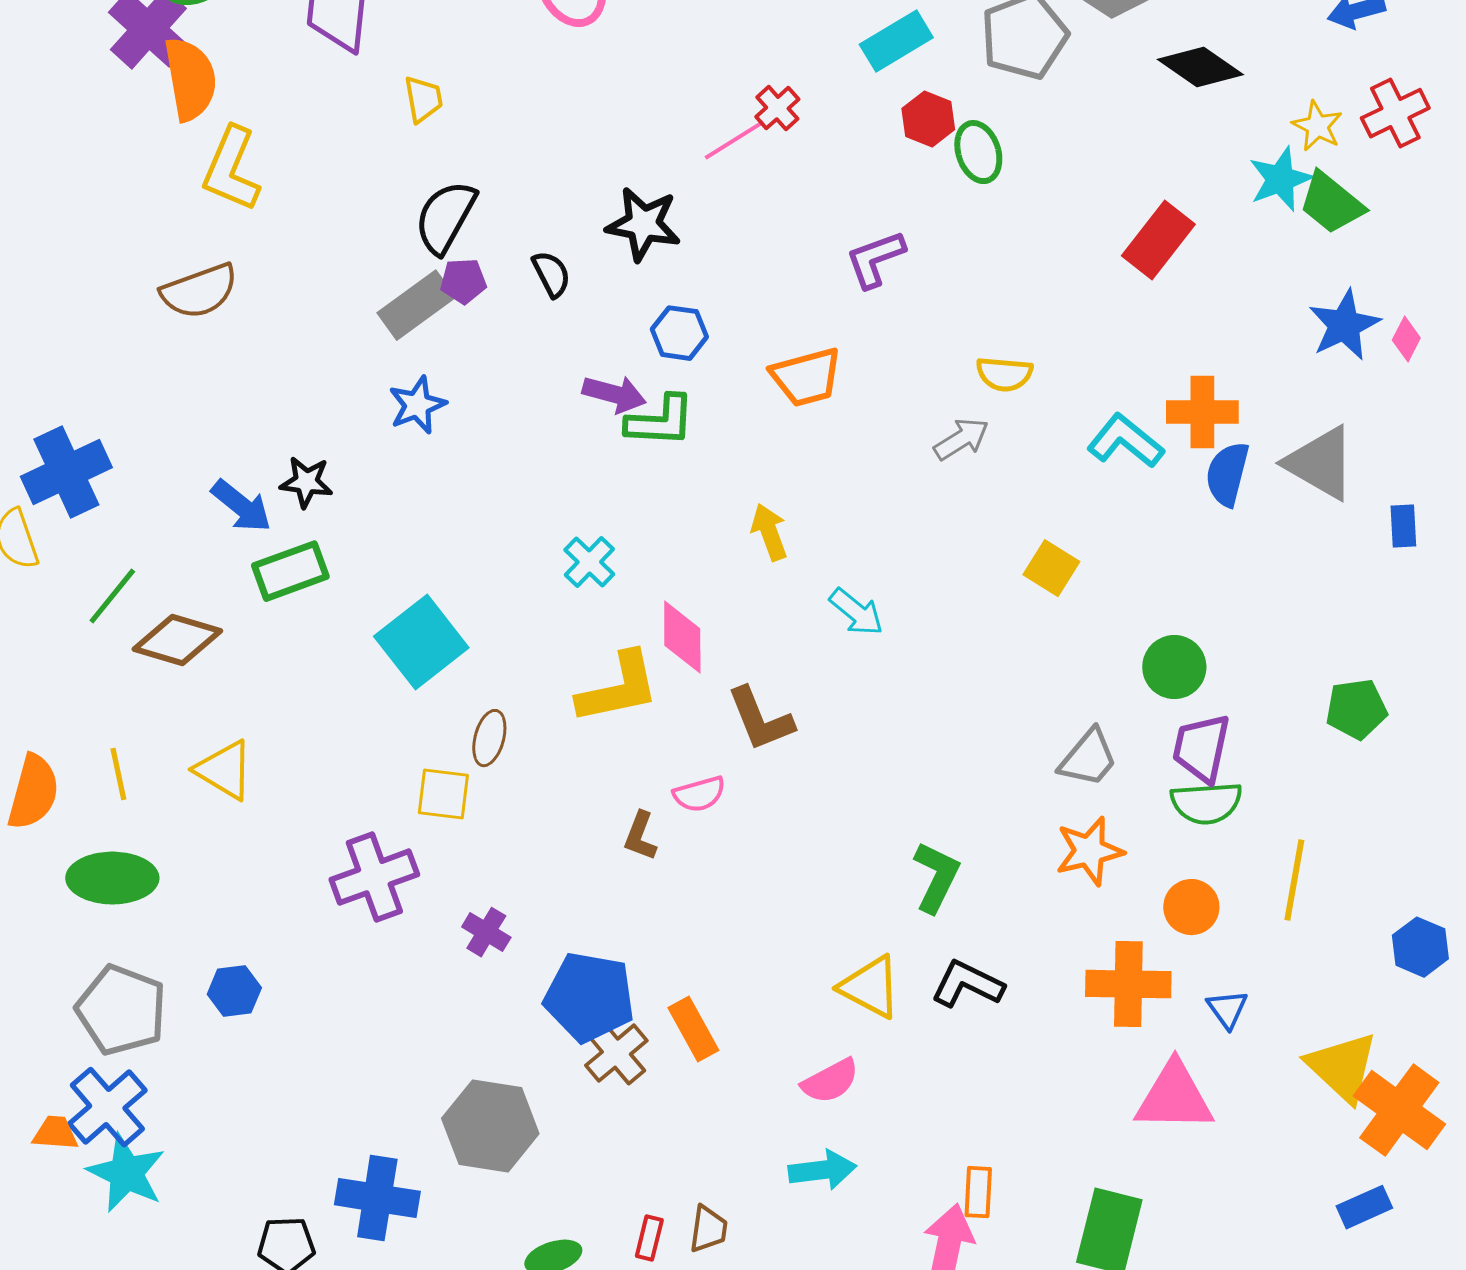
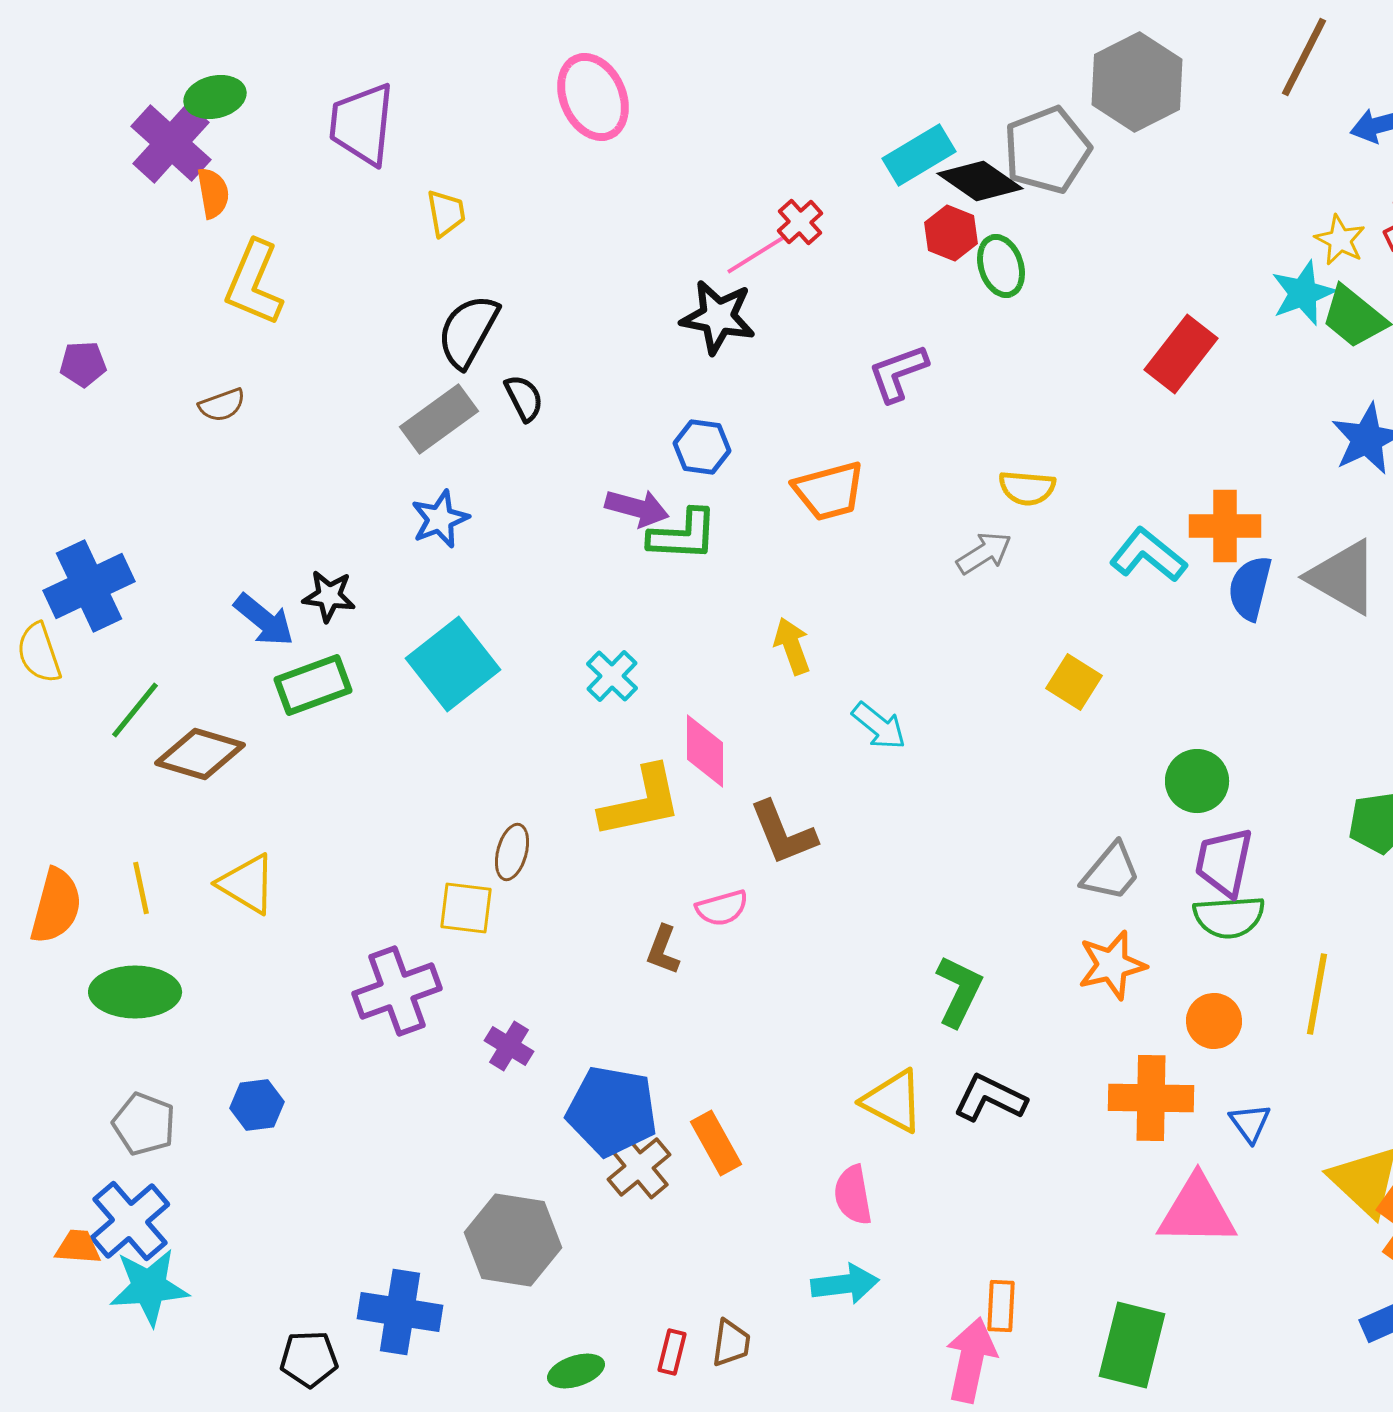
black diamond: (1200, 67) -> (980, 181), moved
orange semicircle: (190, 79) -> (213, 193), size x0.6
black star: (643, 224) -> (718, 317), moved
black semicircle: (551, 274) -> (524, 398), moved
purple pentagon: (463, 281) -> (83, 364), moved
brown semicircle: (199, 291) -> (222, 405), size x0.6
cyan square: (421, 642) -> (453, 664), moved
gray pentagon: (121, 1010) -> (144, 1124), size x0.7
pink semicircle: (830, 1081) -> (853, 1195), turned 108
cyan star: (126, 1173) -> (149, 1287), turned -30

